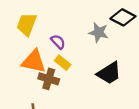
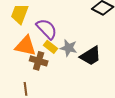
gray star: (99, 32) -> (69, 48), moved
purple semicircle: (58, 42) -> (47, 29), size x1.6

